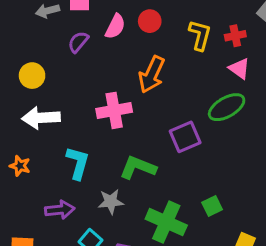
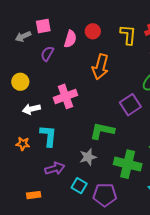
pink cross: (114, 110) -> (65, 96), moved
white arrow: (41, 118) -> (31, 109), size x0.7
cyan L-shape: (78, 163) -> (48, 136), moved

